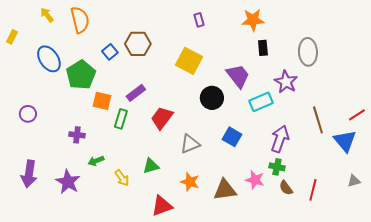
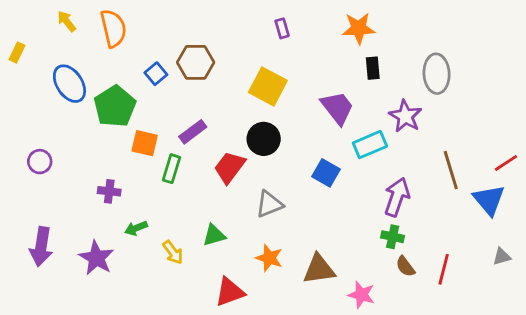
black circle: (212, 98) -> (264, 139), moved
blue square: (232, 137) -> (326, 173), moved
pink star: (255, 180) -> (361, 295), moved

